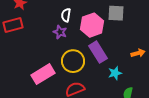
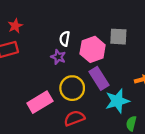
cyan star: (115, 73) -> (117, 101), size x1.6

